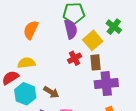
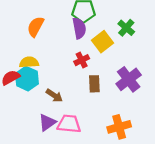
brown rectangle: (95, 62) -> (94, 84), moved
purple cross: (106, 84) -> (129, 79), moved, turned -35
cyan hexagon: (25, 94) -> (27, 79), moved

